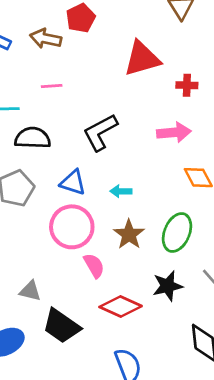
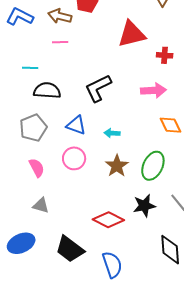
pink line: (52, 86) -> (60, 42), moved
pink circle: (72, 227) -> (74, 158), size x0.7
pink semicircle: (94, 266) -> (37, 168), moved
black trapezoid: (61, 326) -> (70, 249), moved

